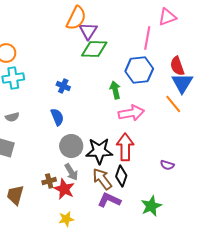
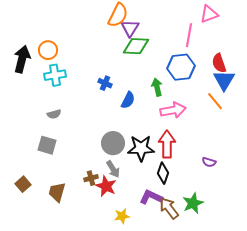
blue semicircle: (57, 117) -> (128, 100), moved, turned 48
brown arrow: (102, 179) -> (169, 208), moved
yellow star: (66, 219) -> (122, 216), moved

